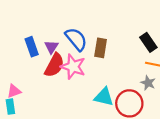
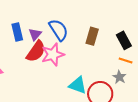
brown rectangle: (101, 48) -> (92, 36), moved
pink star: (73, 67) -> (53, 55), turned 30

